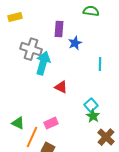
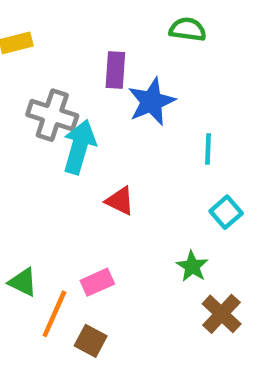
blue star: (75, 43) -> (152, 102), size x1.5
cyan square: (91, 105) -> (226, 212), moved

